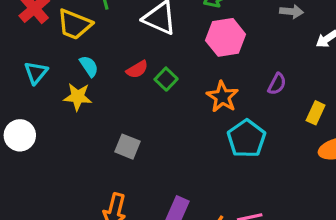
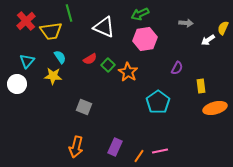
yellow trapezoid: (74, 24) -> (51, 31), turned -30
orange star: (222, 97) -> (128, 72), moved
yellow rectangle: (316, 113) -> (201, 86), turned -32
white circle: (20, 135) -> (17, 84), moved

